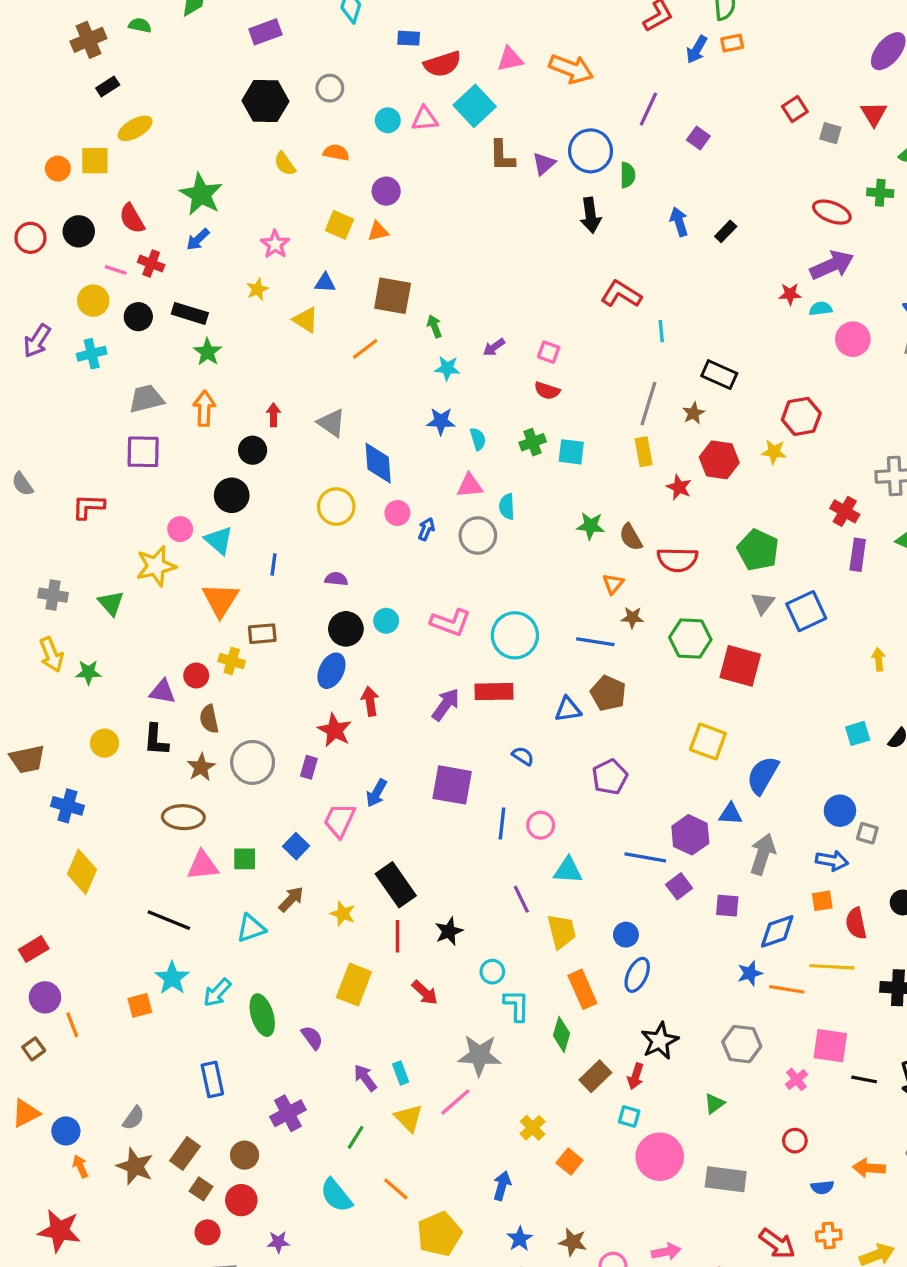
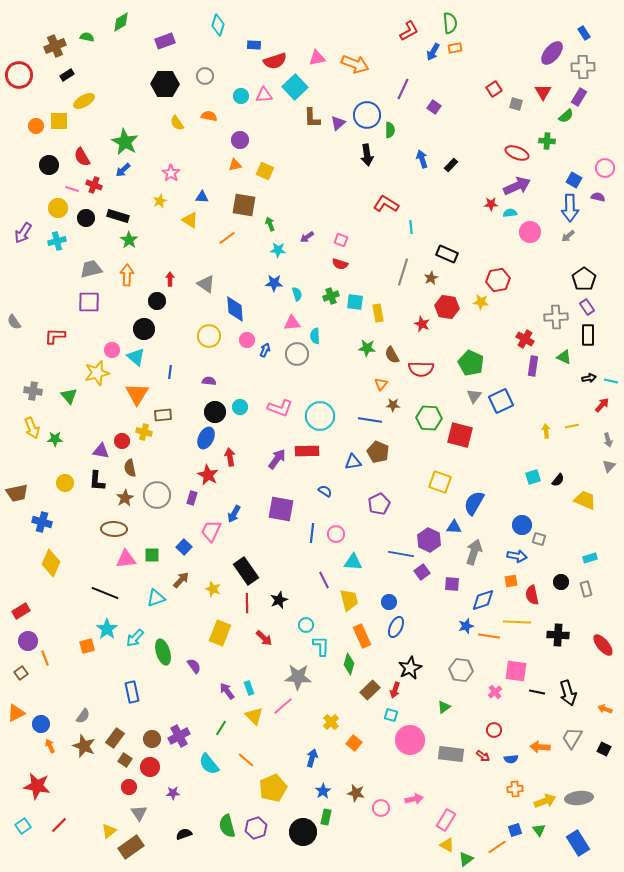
yellow square: (339, 225) -> (265, 171), moved
red circle: (30, 238) -> (19, 75), moved, size x1.4
yellow rectangle: (644, 452) -> (378, 313), moved
purple cross: (288, 1113) -> (179, 736), moved
red arrow: (777, 1244) -> (483, 756), moved, size x0.6

